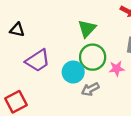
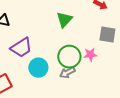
green circle: (93, 57) -> (69, 57), moved
cyan circle: (73, 72) -> (38, 68), moved

